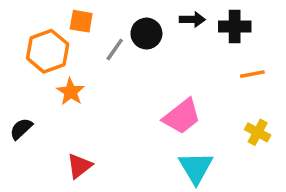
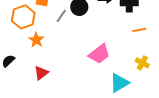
red triangle: (79, 166) -> (41, 73), moved
cyan triangle: (196, 168) -> (119, 83), moved, turned 30

